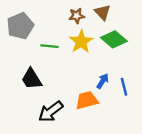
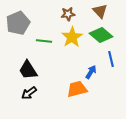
brown triangle: (103, 12) -> (100, 11), moved
blue line: (124, 87) -> (111, 59), moved
black arrow: (51, 112) -> (29, 93), moved, size x0.7

